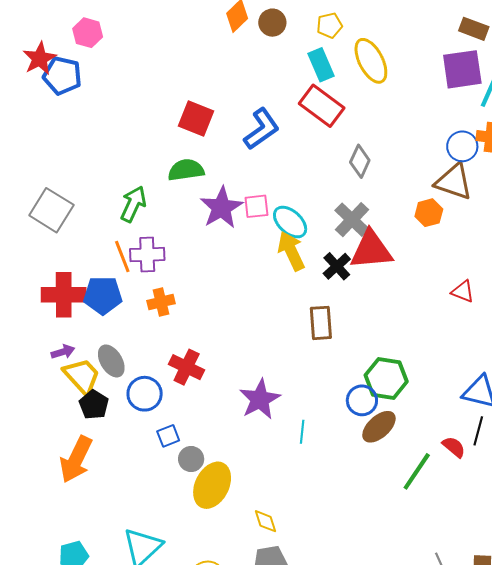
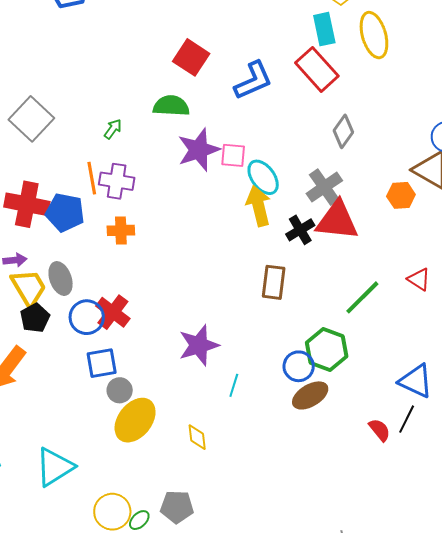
green arrow: (133, 204) -> (113, 129), size x0.6
red cross: (187, 367) -> (113, 312), moved
blue square: (168, 436) -> (102, 363), size x1.4
green line: (417, 471) -> (362, 297), moved
yellow diamond: (266, 521) -> (197, 437), moved

